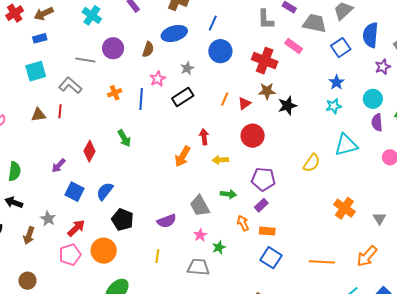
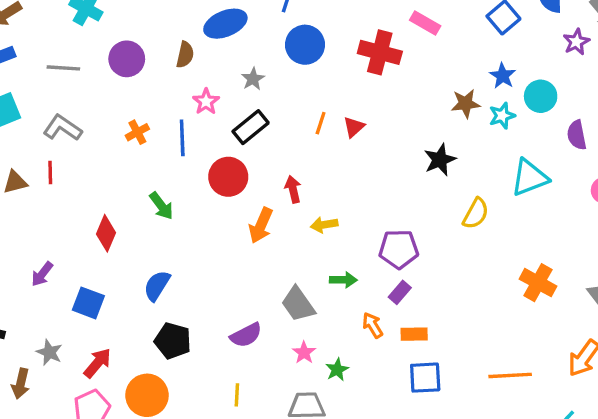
gray line: (85, 60) -> (63, 68), moved
brown star: (267, 91) -> (466, 104), moved
cyan circle: (373, 99) -> (541, 96), moved
black star: (287, 106) -> (440, 160), moved
red circle: (253, 136) -> (228, 177), moved
purple arrow: (59, 166) -> (42, 274), moved
blue semicircle: (105, 191) -> (157, 286), moved
blue square: (271, 258) -> (425, 378), turned -30

